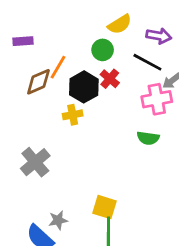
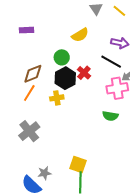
yellow semicircle: (120, 24) -> (80, 35), moved
purple rectangle: (23, 41) -> (27, 30), moved
green circle: (103, 50) -> (62, 57), moved
orange line: (58, 67) -> (29, 93), moved

